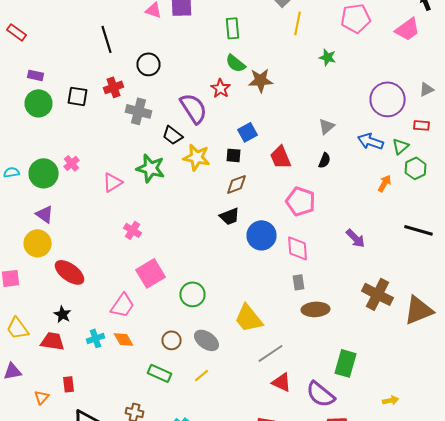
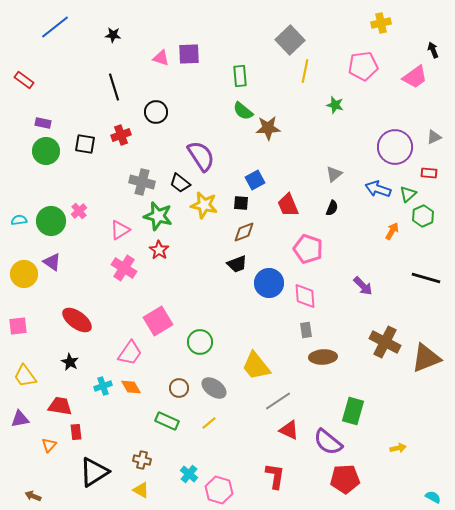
red star: (220, 88) -> (159, 250), moved
gray cross: (138, 111) -> (142, 182), moved
pink cross: (132, 230) -> (124, 268), moved, size x1.4
yellow circle: (38, 243) -> (24, 274), moved
red trapezoid: (52, 341) -> (60, 406), moved

